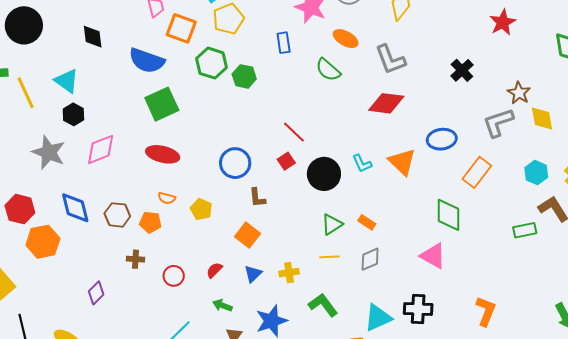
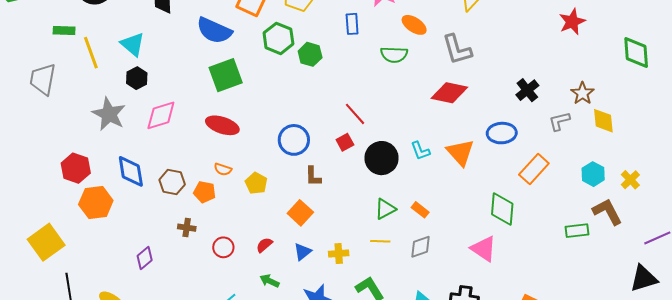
green semicircle: (328, 70) -> (394, 55), turned -44
black cross: (462, 70) -> (527, 90), moved
gray L-shape: (498, 123) -> (559, 121), size x0.7

